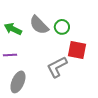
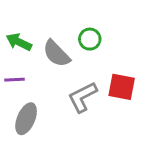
gray semicircle: (39, 25) -> (56, 54), moved
red square: (77, 50) -> (122, 87), moved

